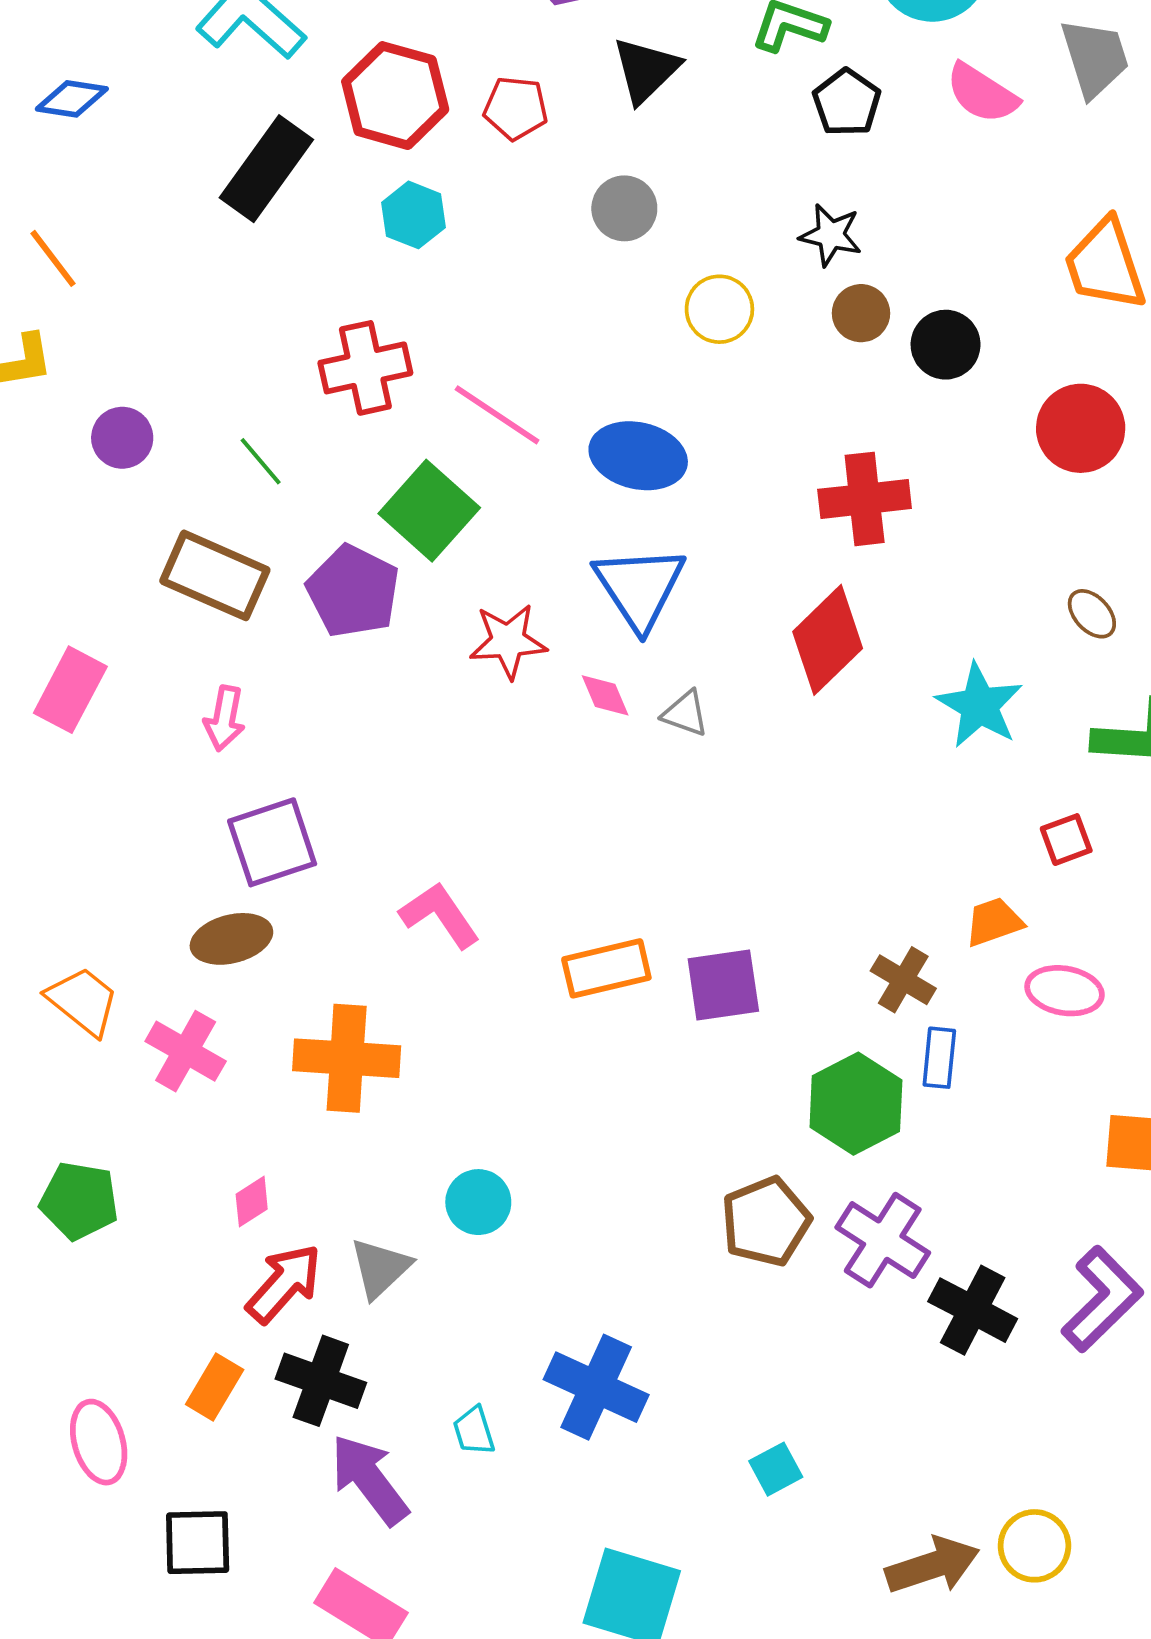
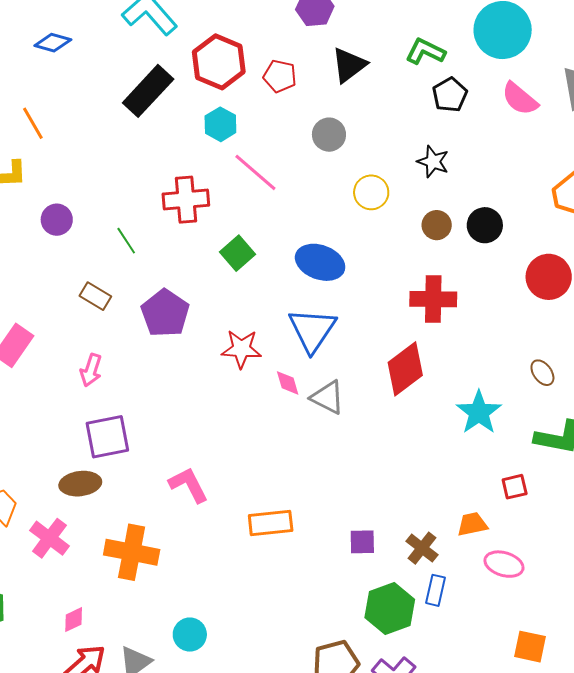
brown circle: (861, 313) -> (437, 225), moved
pink line: (497, 415) -> (255, 172), moved
green square: (429, 511) -> (238, 253), moved, size x0.7
brown rectangle: (215, 575) -> (95, 296), size x0.6
gray triangle: (685, 713) -> (328, 397), size x1.4
purple square: (723, 985) -> (362, 542), moved, size x0.7

